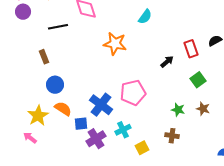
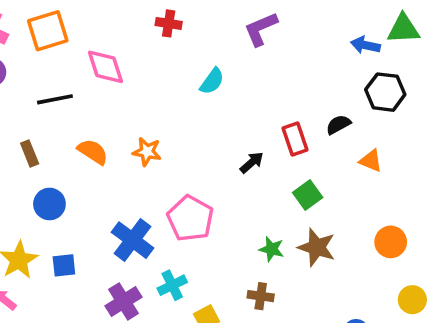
orange star: (115, 44) -> (147, 152), moved, size x0.7
pink pentagon: (133, 93) -> (190, 218), turned -30
orange semicircle: (63, 109) -> (93, 152), moved
brown star: (203, 109) -> (317, 247), size x1.5
blue square: (81, 124) -> (64, 265), moved

